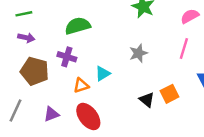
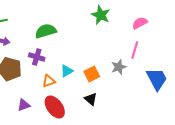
gray star: (138, 53) -> (119, 67), moved
orange square: (169, 94) -> (92, 74), moved
black triangle: (147, 100) -> (91, 99), moved

